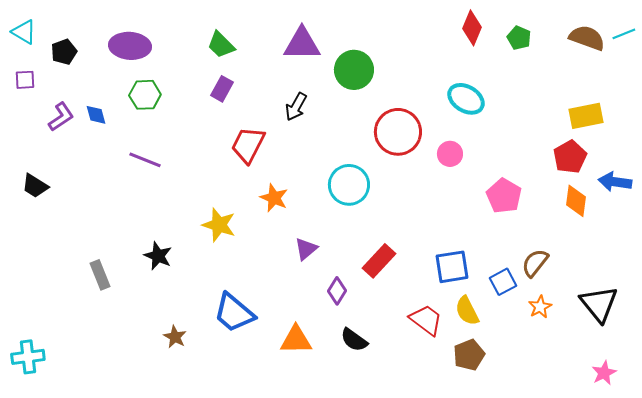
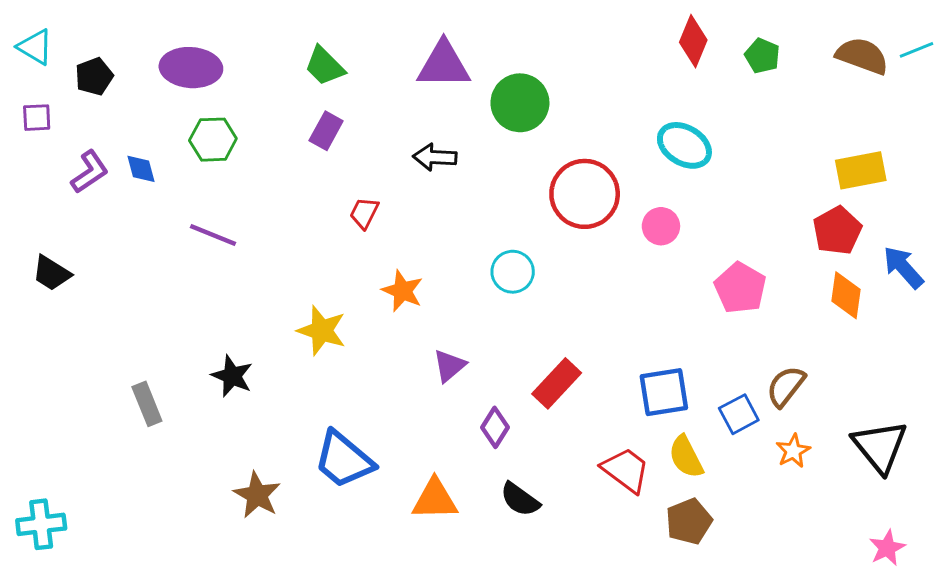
black arrow: (296, 107) -> (435, 157), turned 64
red trapezoid: (248, 145) -> (364, 213), size x0.6
blue arrow: (615, 182) -> (903, 267), turned 40
cyan circle: (349, 185) -> (513, 272), size x0.7
brown star: (175, 337) -> (257, 495), size x1.4

